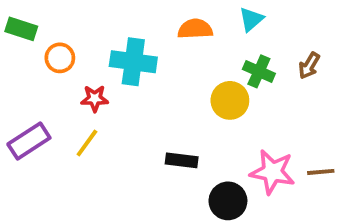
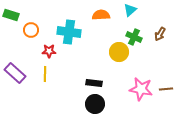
purple rectangle: (29, 141) -> (15, 73), turned 75
yellow line: (87, 143) -> (45, 74), turned -35
black circle: (228, 201) -> (95, 104), moved

